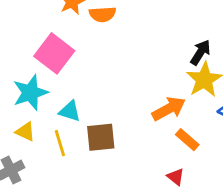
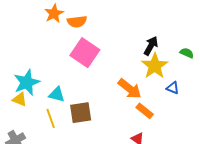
pink square: (54, 53) -> (85, 53), moved
orange arrow: (169, 109) -> (130, 89), turned 70
yellow triangle: (25, 132) -> (20, 99), moved

